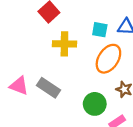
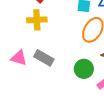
yellow cross: (64, 44) -> (37, 20), moved

